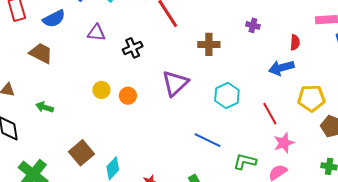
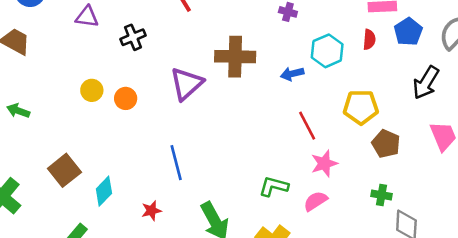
red semicircle: (295, 42) -> (369, 40), moved
brown cross: (209, 44) -> (235, 57), moved, size x1.4
blue arrow: (281, 68) -> (292, 74), moved, size x0.7
cyan hexagon: (227, 95) -> (327, 51), moved
blue line: (208, 140) -> (176, 163), moved, turned 48

